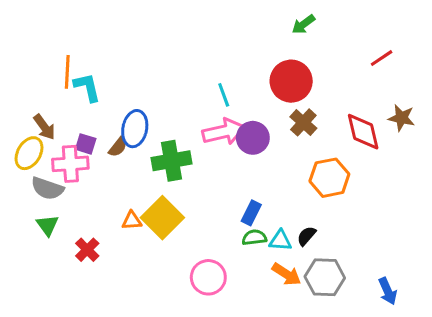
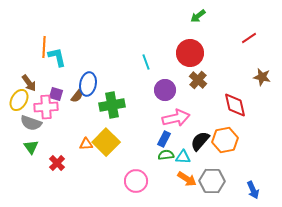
pink arrow: (224, 132) -> (176, 118), moved
red diamond: (363, 132) -> (235, 105), moved
orange hexagon: (329, 178) -> (225, 140), moved
black semicircle: (306, 236) -> (200, 141), moved, size x1.5

